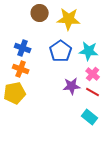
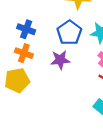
purple star: (72, 86) -> (60, 60), moved

